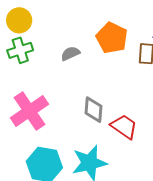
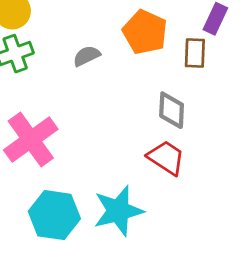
gray diamond: (93, 110) -> (172, 110), moved

